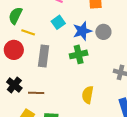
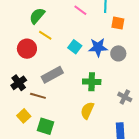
cyan square: (58, 22) -> (75, 47), moved, turned -32
green cross: (79, 54) -> (92, 82), moved
gray rectangle: (44, 56) -> (52, 75), moved, turned 40

